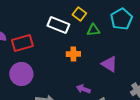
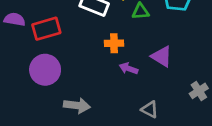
purple arrow: (83, 89) -> (129, 68), moved

